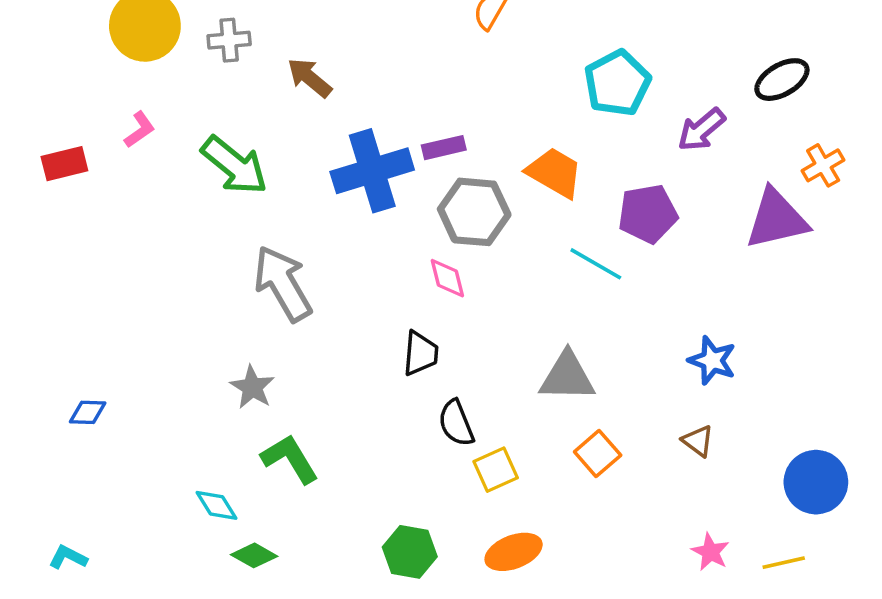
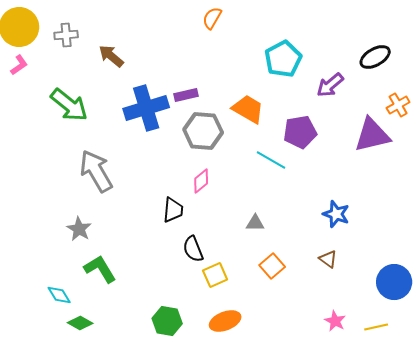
pink L-shape: (140, 130) -> (19, 65), moved
pink diamond: (447, 278) -> (201, 181), moved, turned 65
gray triangle: (567, 377) -> (255, 223), size x0.6

